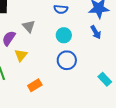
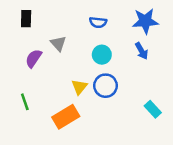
yellow triangle: (21, 55) -> (79, 87), moved
orange rectangle: (35, 85) -> (66, 117), size x1.5

